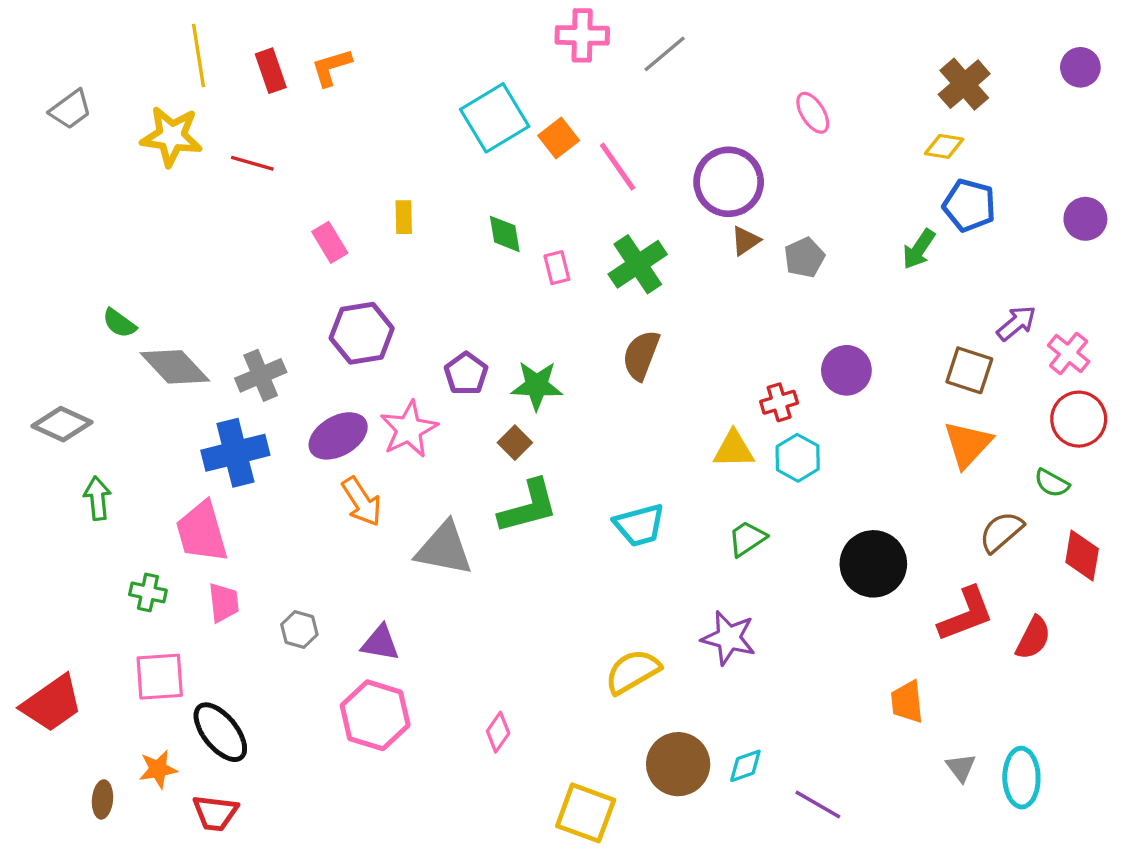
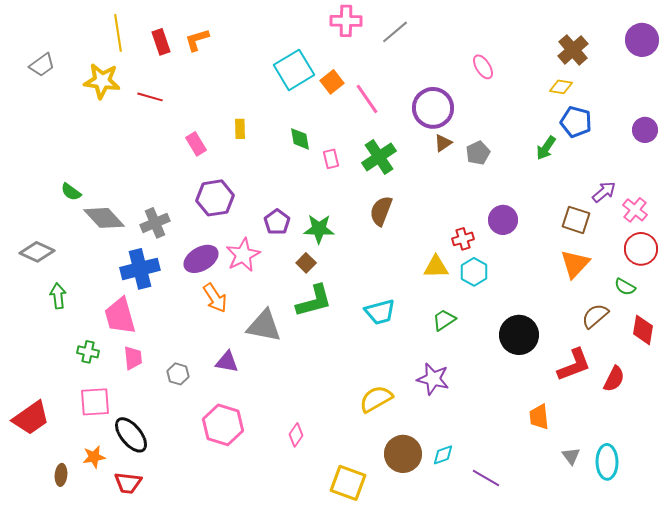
purple circle: (1080, 67) -> (642, 40), size x1.4
purple triangle: (380, 643) -> (227, 362), moved

